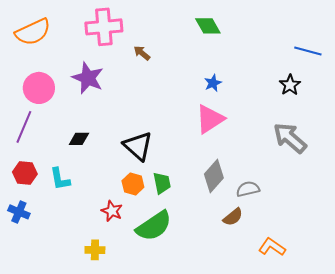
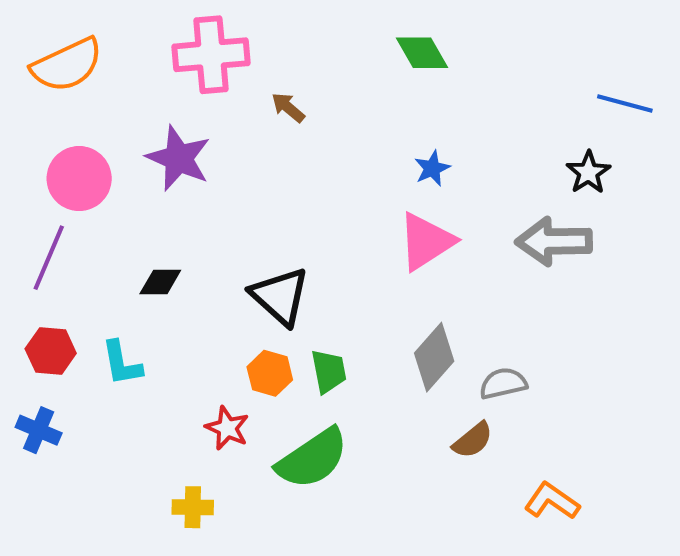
gray arrow: (290, 138) -> (554, 241), moved, turned -42

